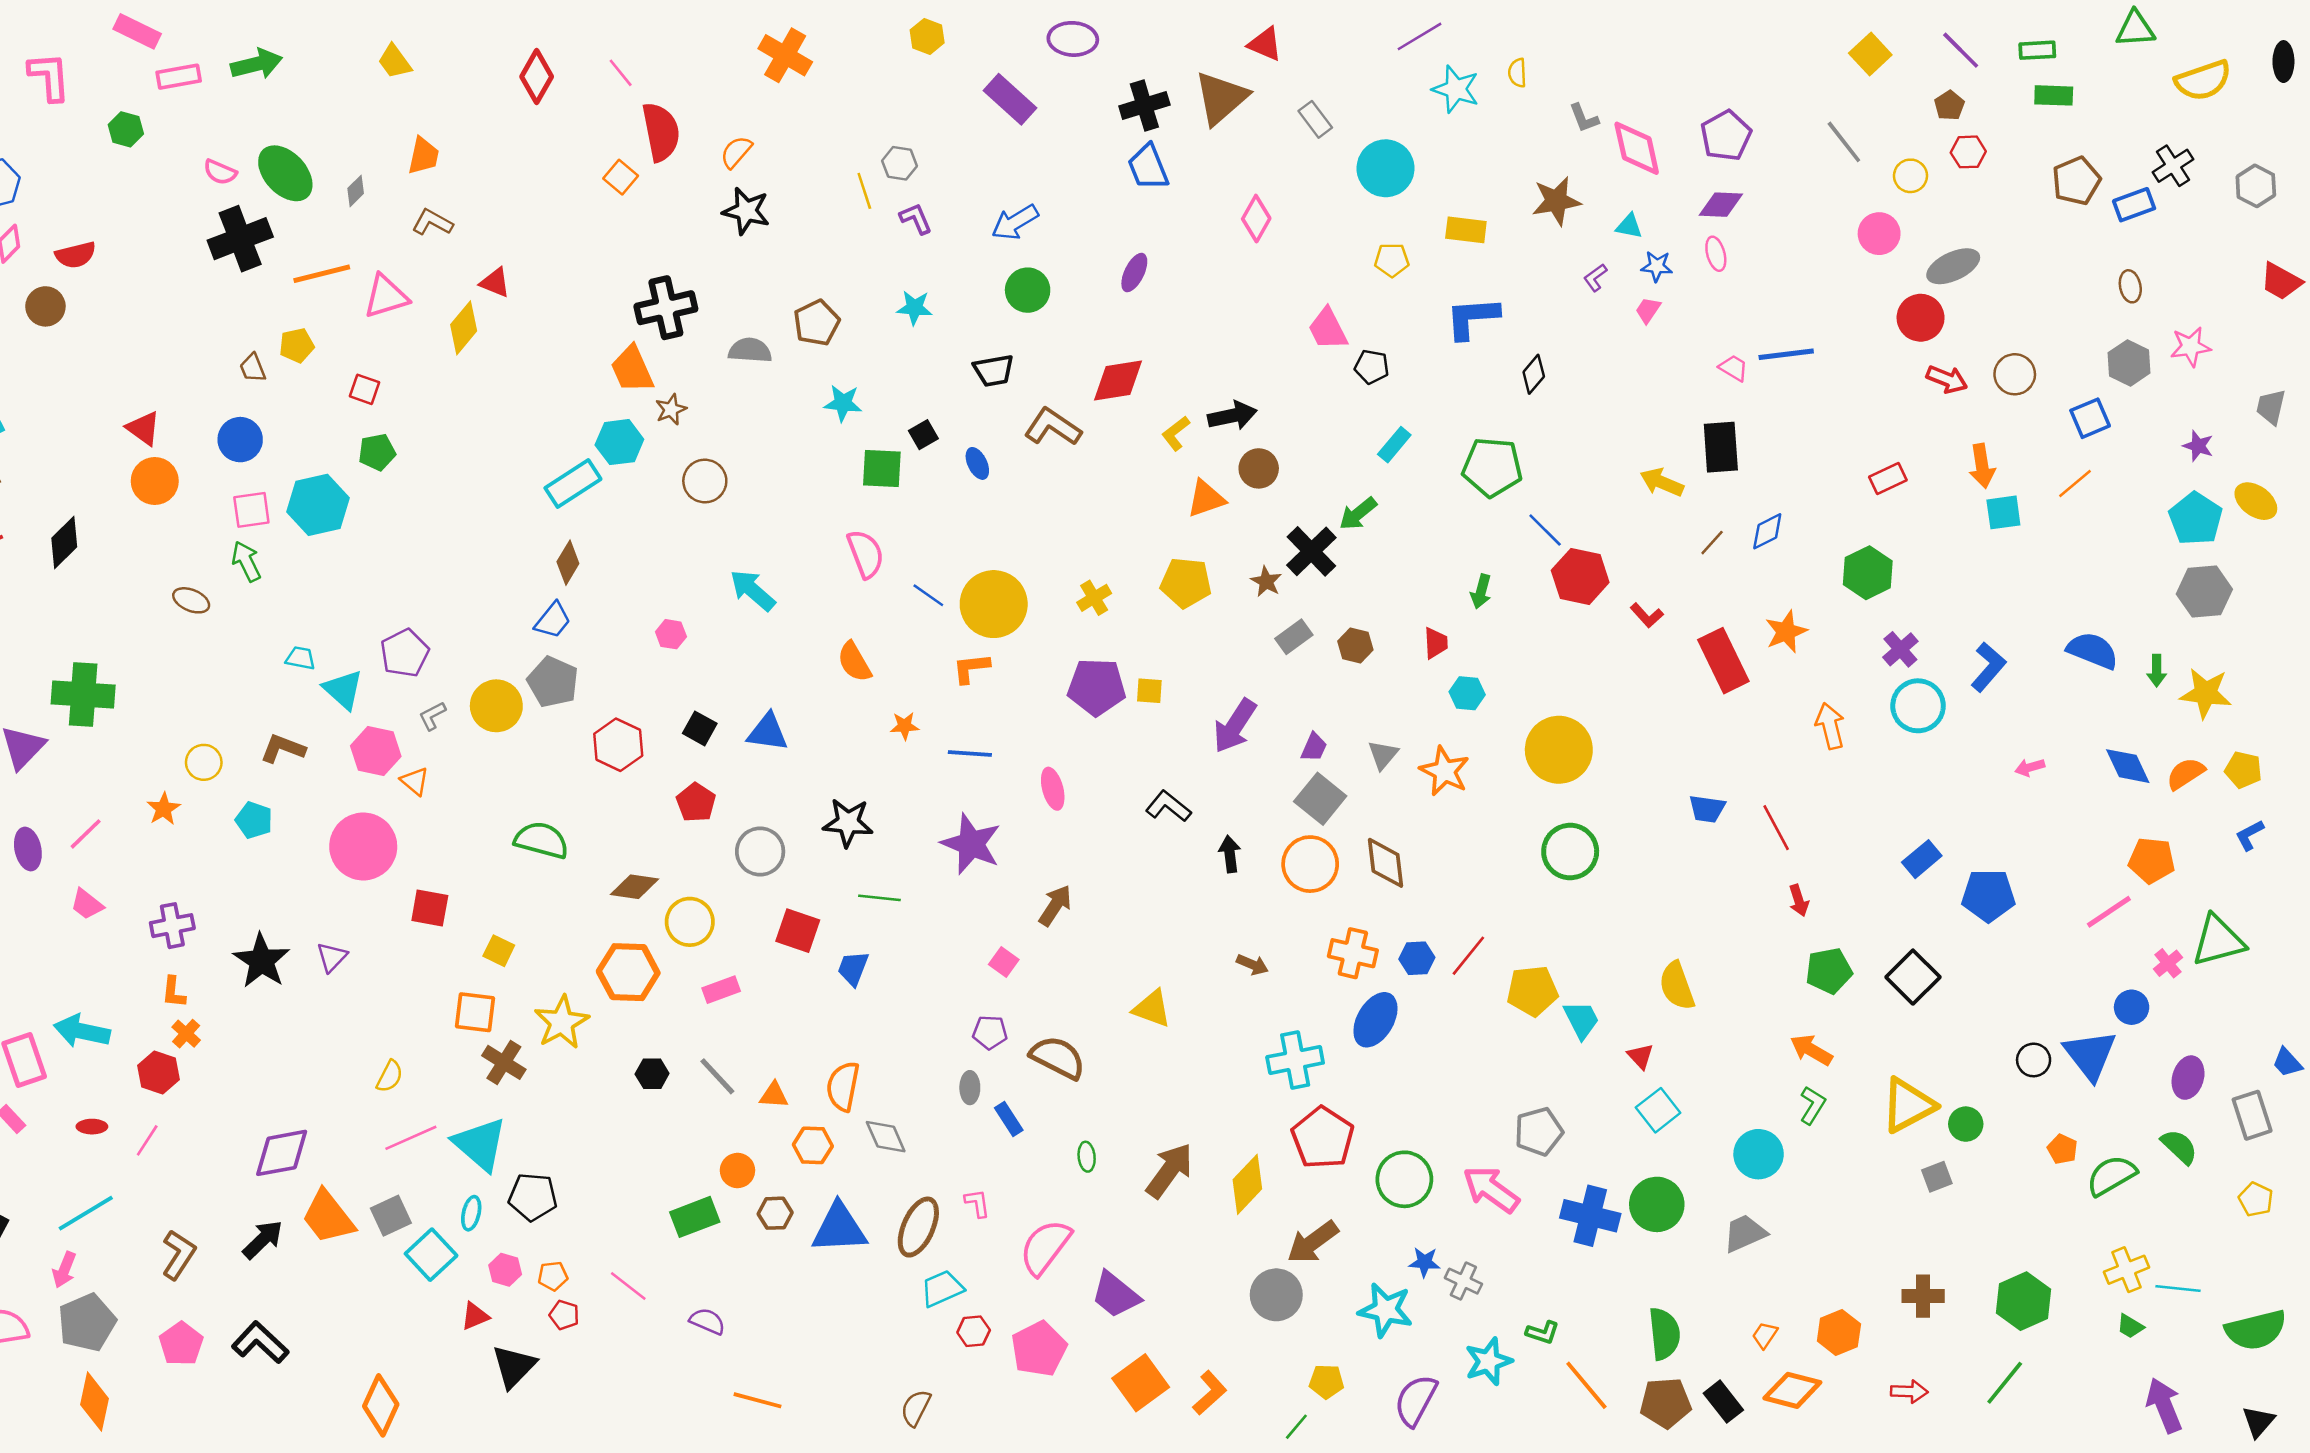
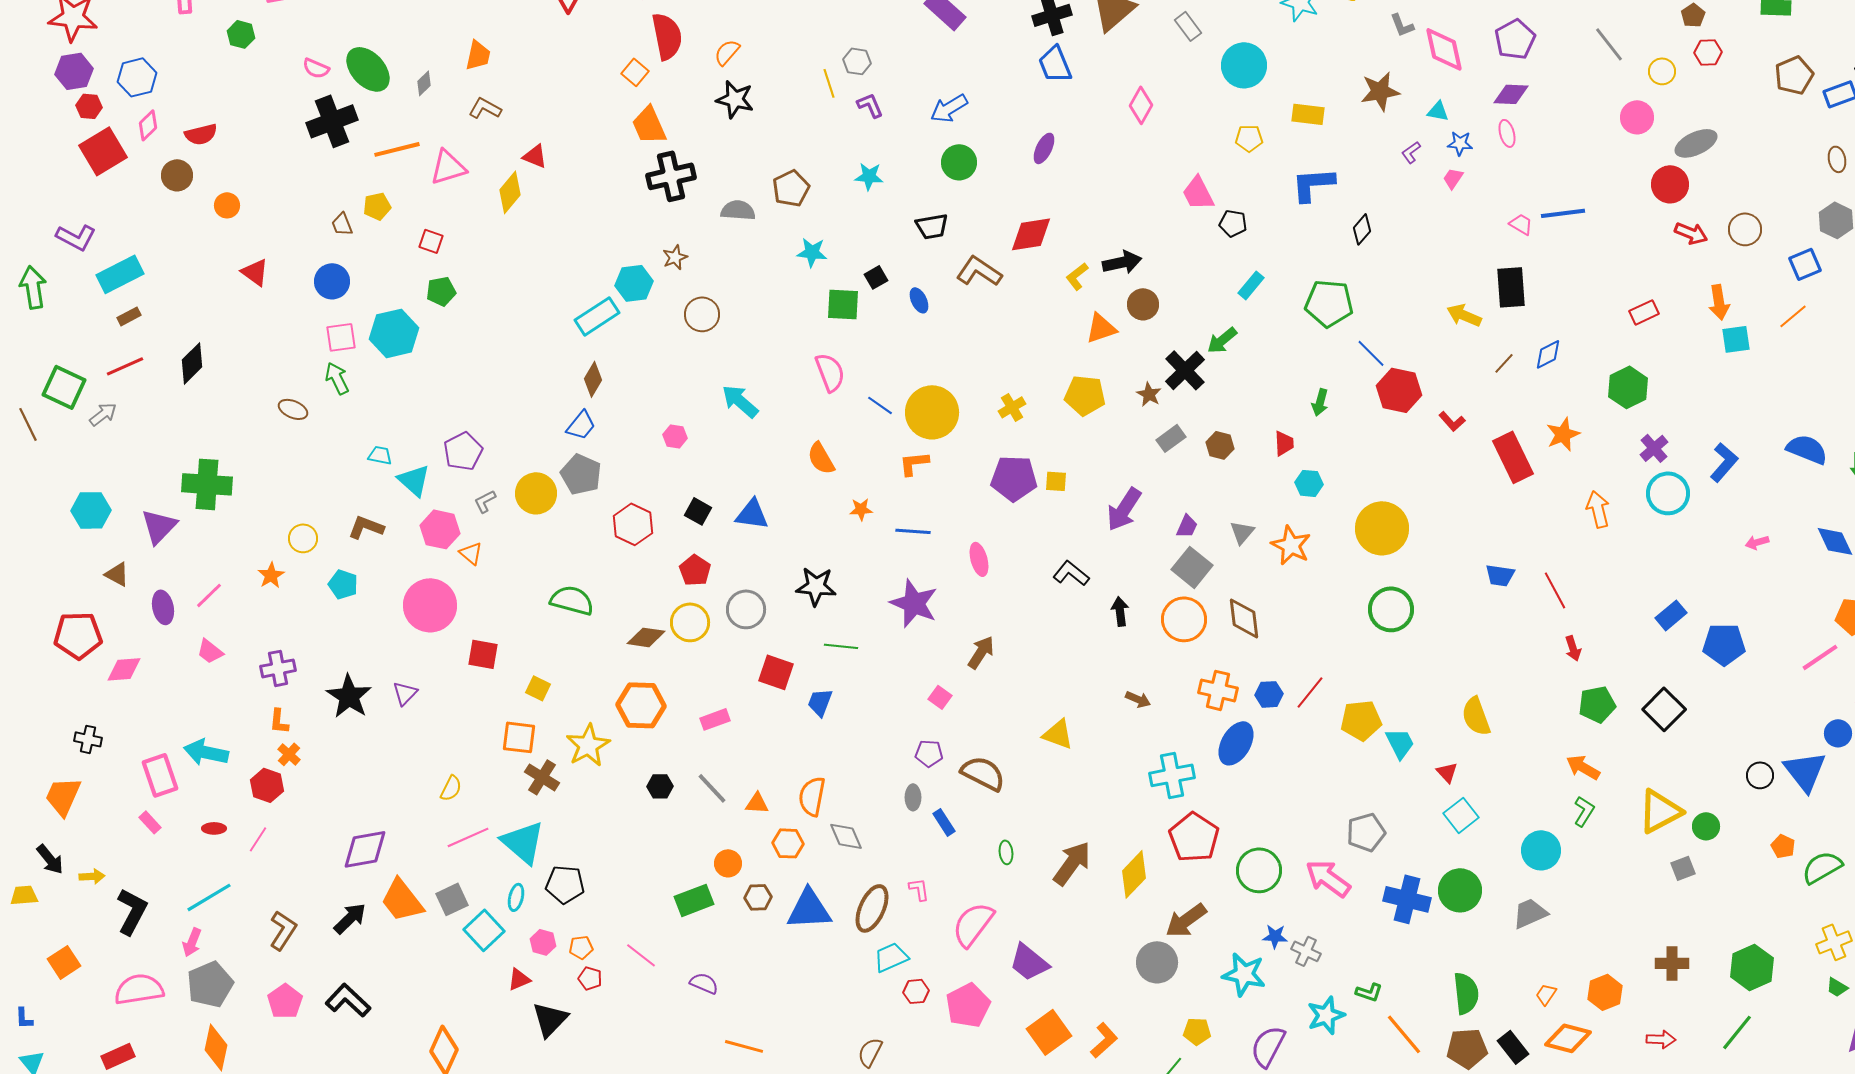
orange trapezoid: (632, 369) -> (649, 125), moved
orange circle: (155, 481) -> (227, 205), moved, size x0.7
yellow circle: (690, 922) -> (690, 622), moved

